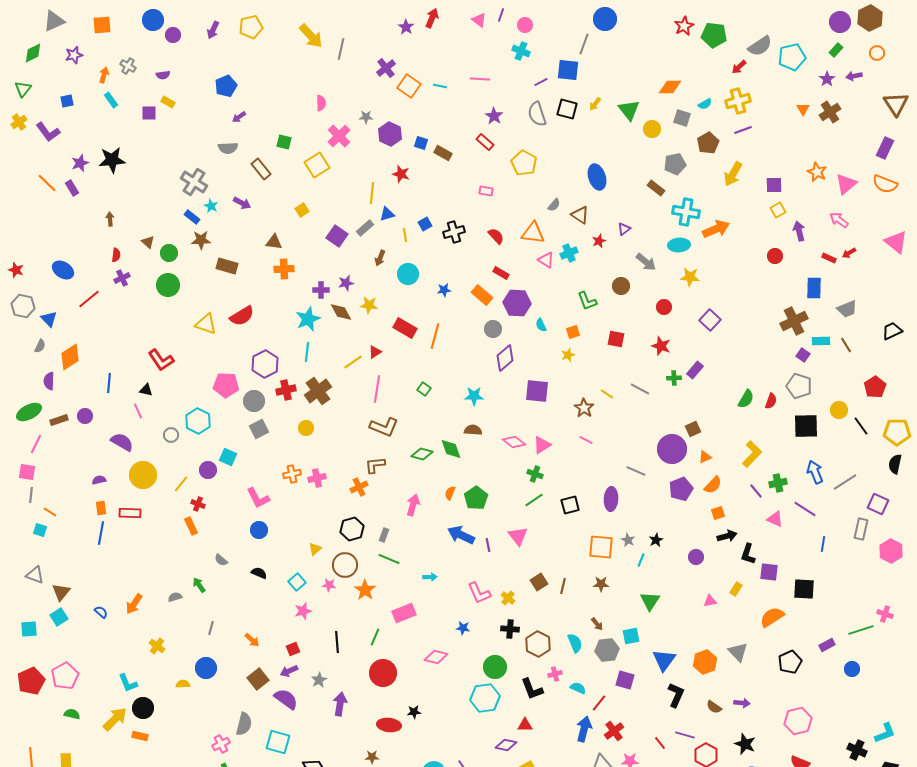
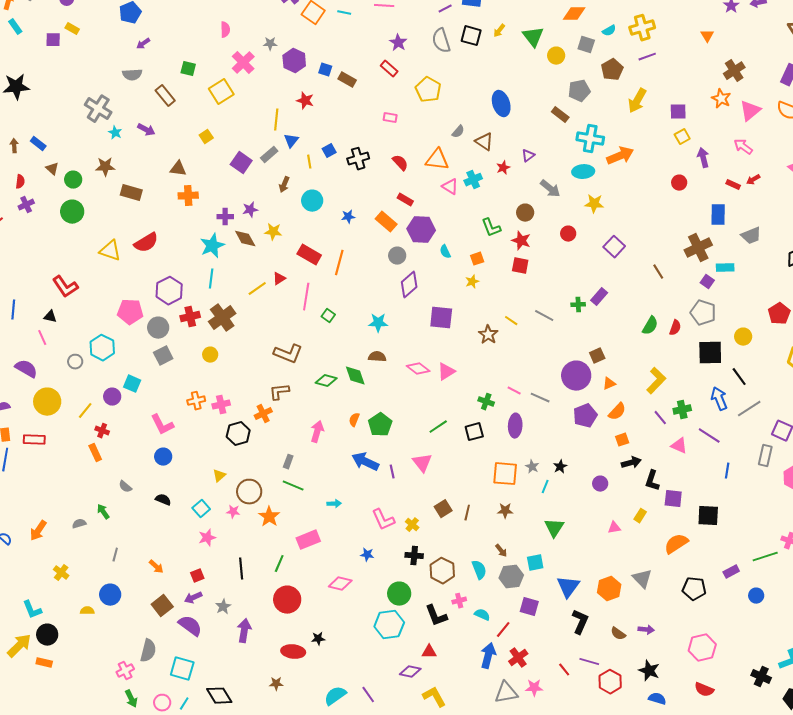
brown cross: (830, 112) -> (734, 71), moved
blue triangle: (387, 214) -> (291, 141), turned -35
blue rectangle: (192, 217) -> (38, 144), moved
brown line: (846, 345) -> (658, 272), moved
red star: (661, 346) -> (521, 241), moved
pink line: (377, 389) -> (306, 297), moved
black line: (861, 426) -> (739, 377), moved
pink line: (586, 440) -> (514, 391), moved
green cross: (535, 474) -> (486, 402), moved
black hexagon: (352, 529) -> (238, 434), moved
black pentagon: (790, 662) -> (694, 589), turned 30

